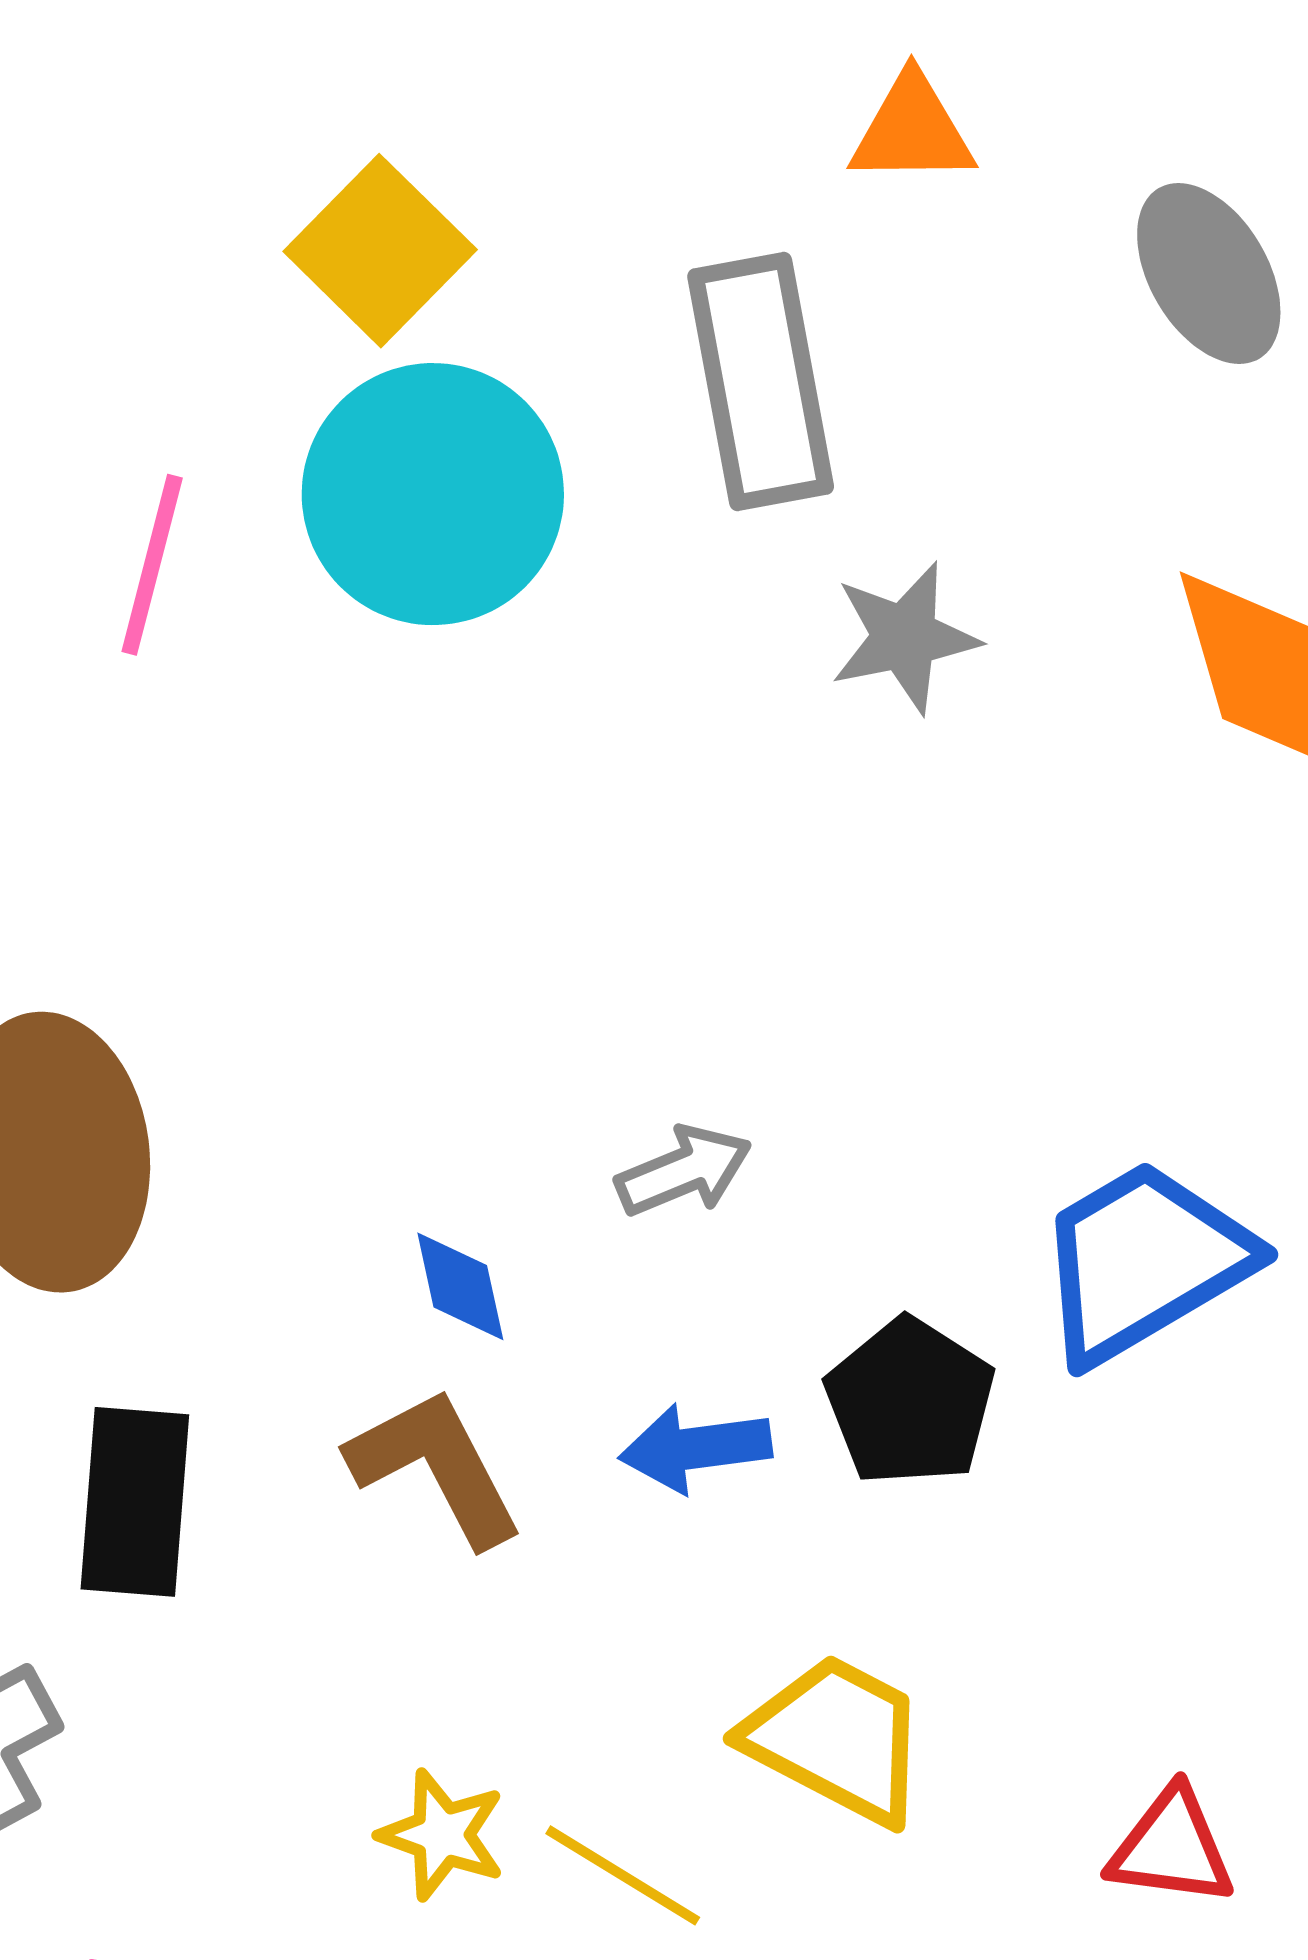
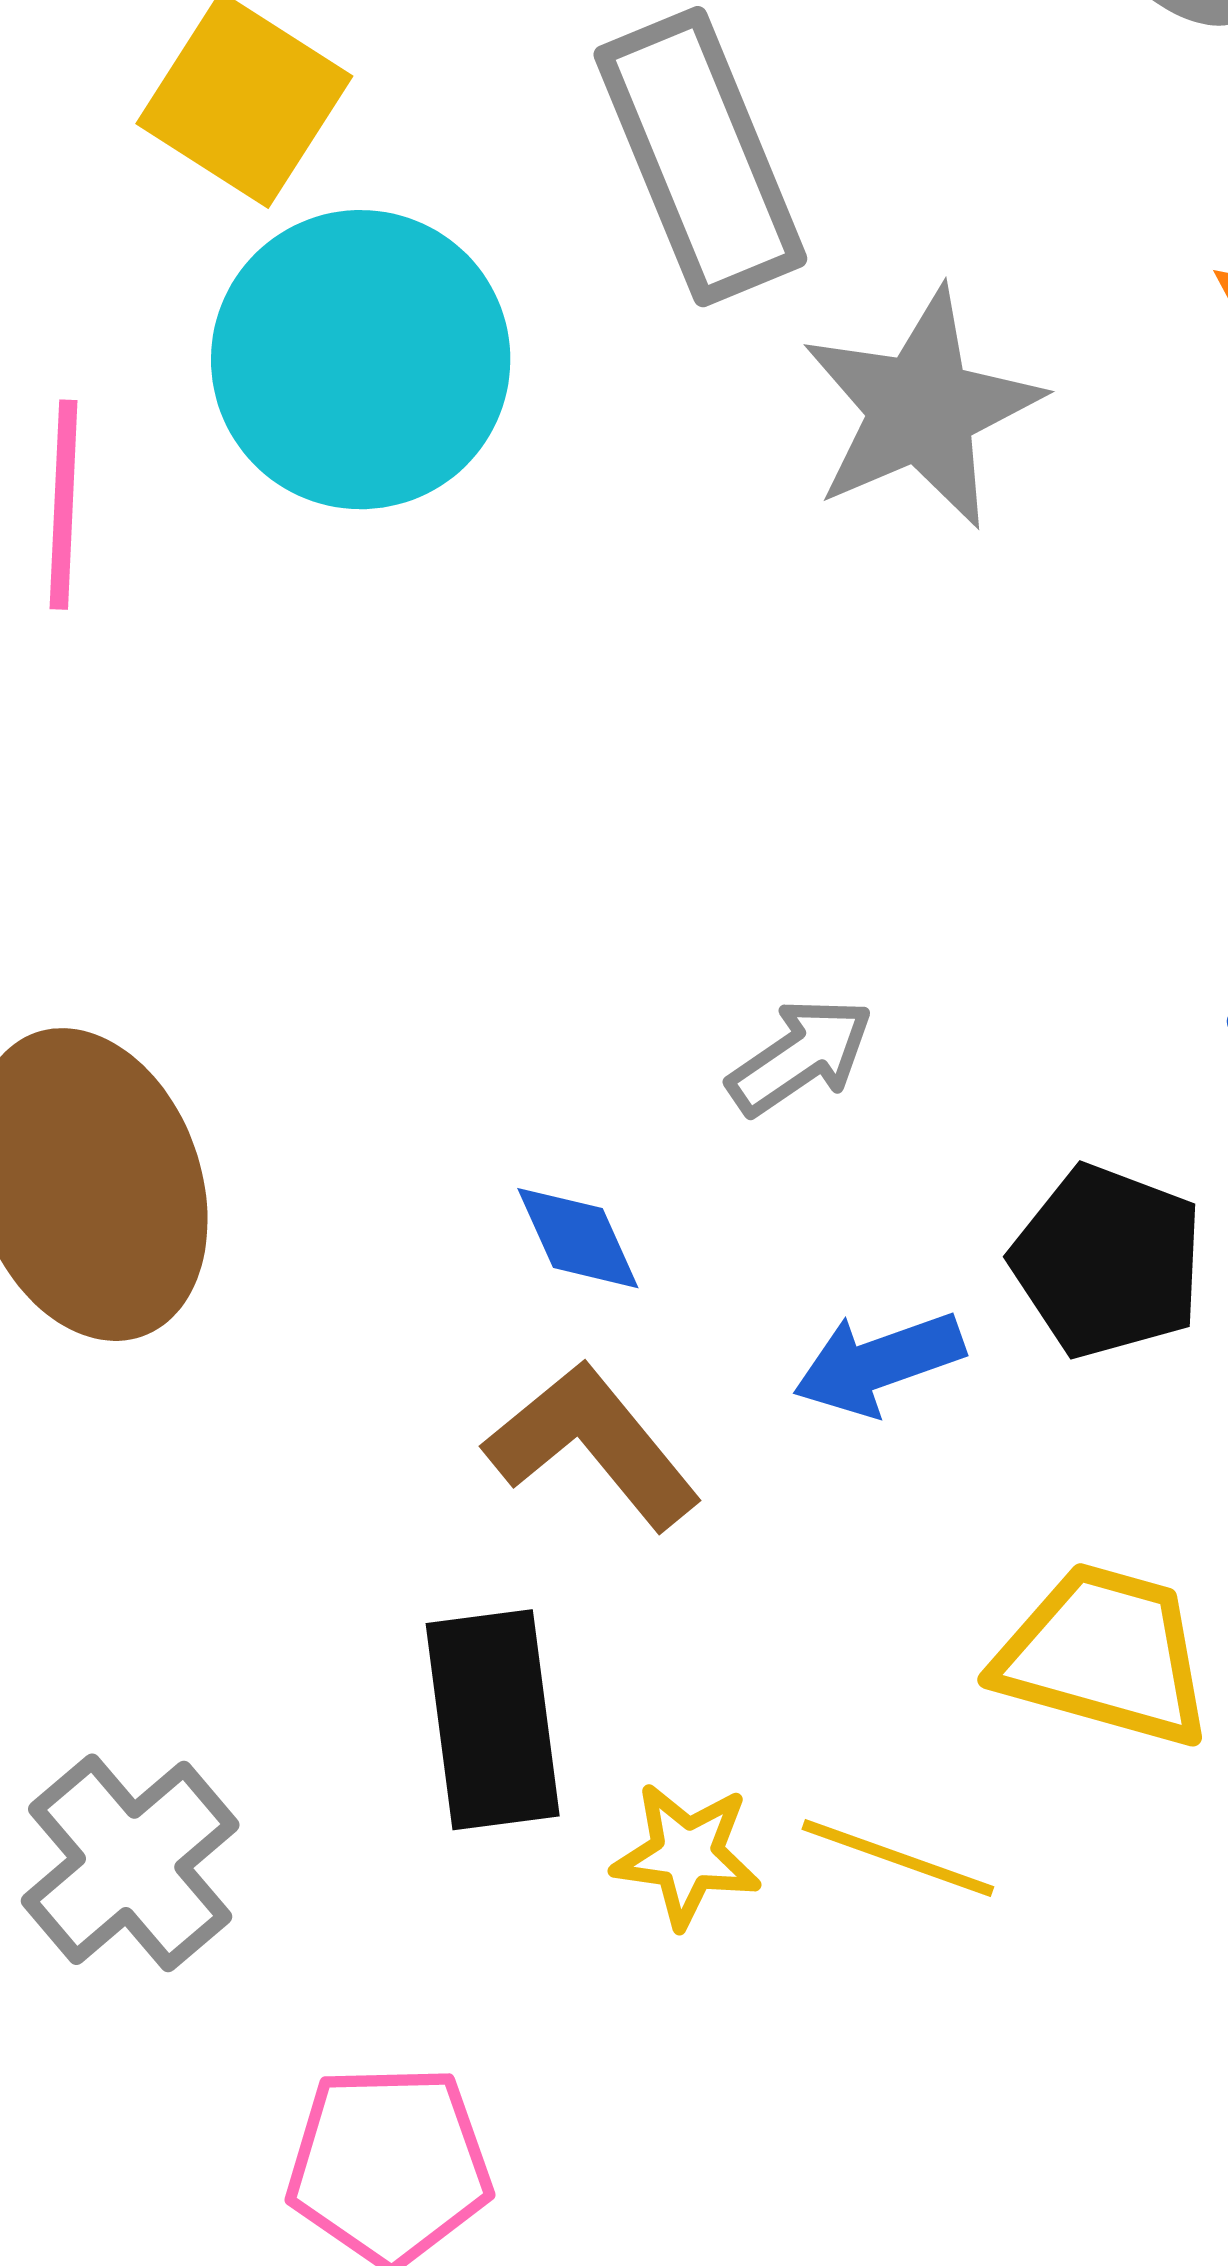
gray star: (905, 637) -> (921, 409), size x1.4
black rectangle: (135, 1502) -> (493, 1720), moved

